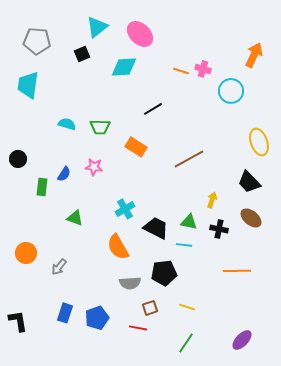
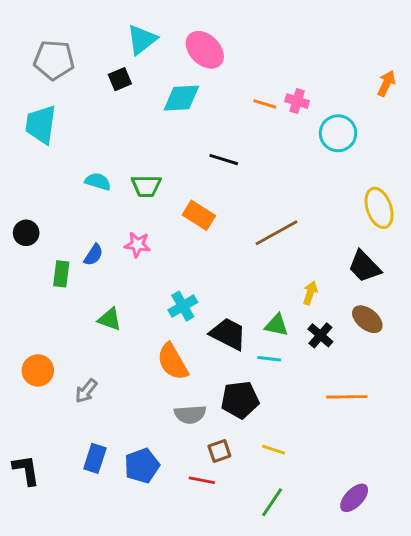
orange arrow: (254, 55) -> (386, 83), moved, size x0.7
black line: (153, 109) -> (224, 160), turned 48
black cross: (219, 229) -> (320, 335), turned 30

